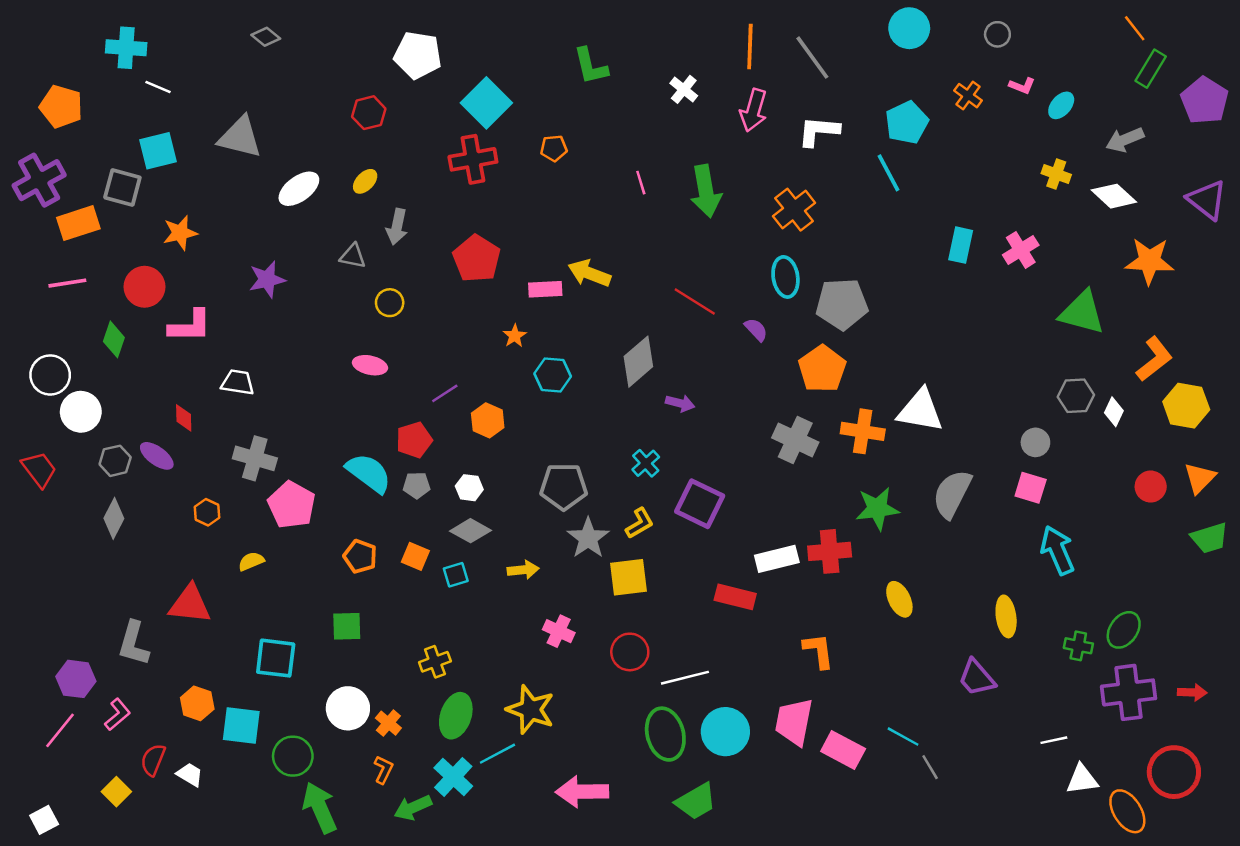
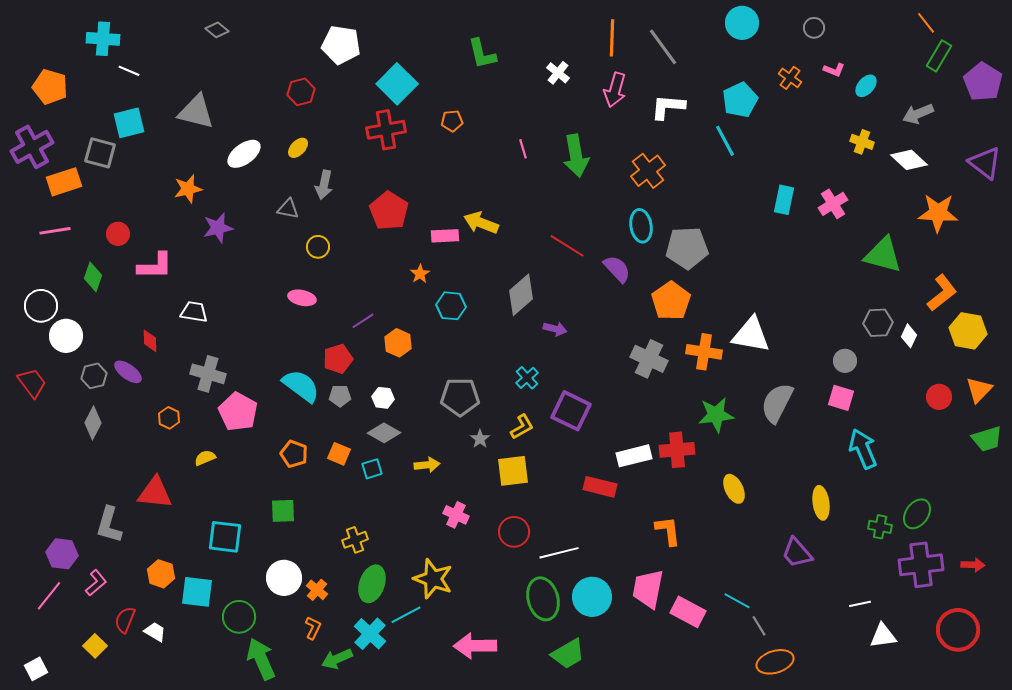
orange star: (180, 233) -> (188, 189), moved
red circle: (145, 287) -> (118, 234), size x0.7
purple semicircle: (756, 330) -> (617, 269), size x1.4
gray star: (588, 538) -> (480, 439), size x0.6
orange ellipse: (1127, 811) -> (775, 662), moved, turned -75

